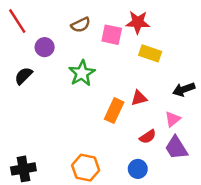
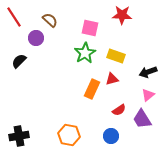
red star: (138, 22) -> (122, 15), moved
brown semicircle: (81, 25) -> (50, 20), moved, turned -112
yellow rectangle: (150, 53) -> (116, 56), moved
green star: (82, 73) -> (85, 53), moved
pink triangle: (173, 119) -> (148, 95), moved

